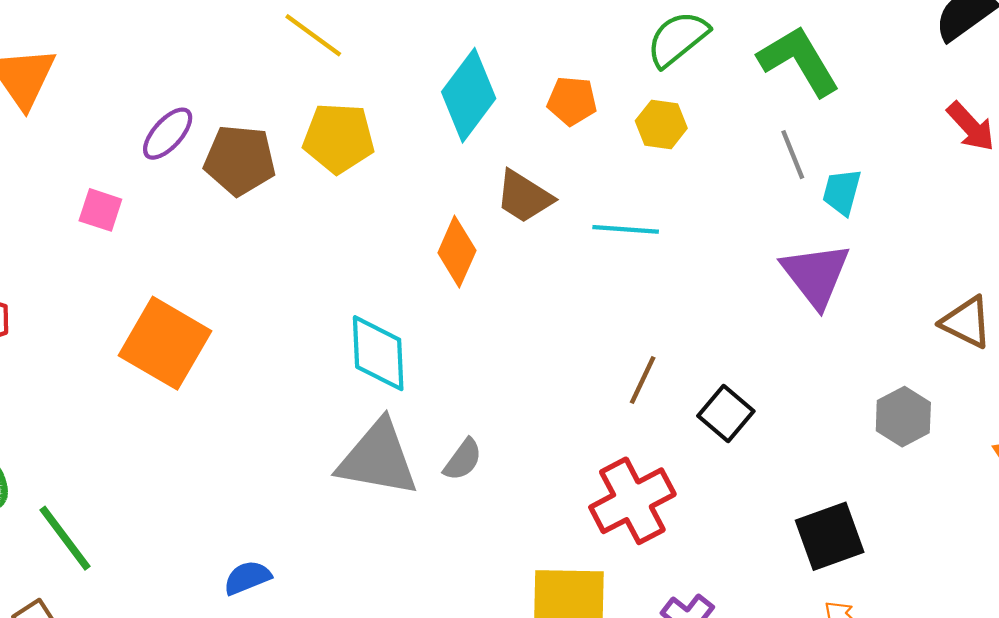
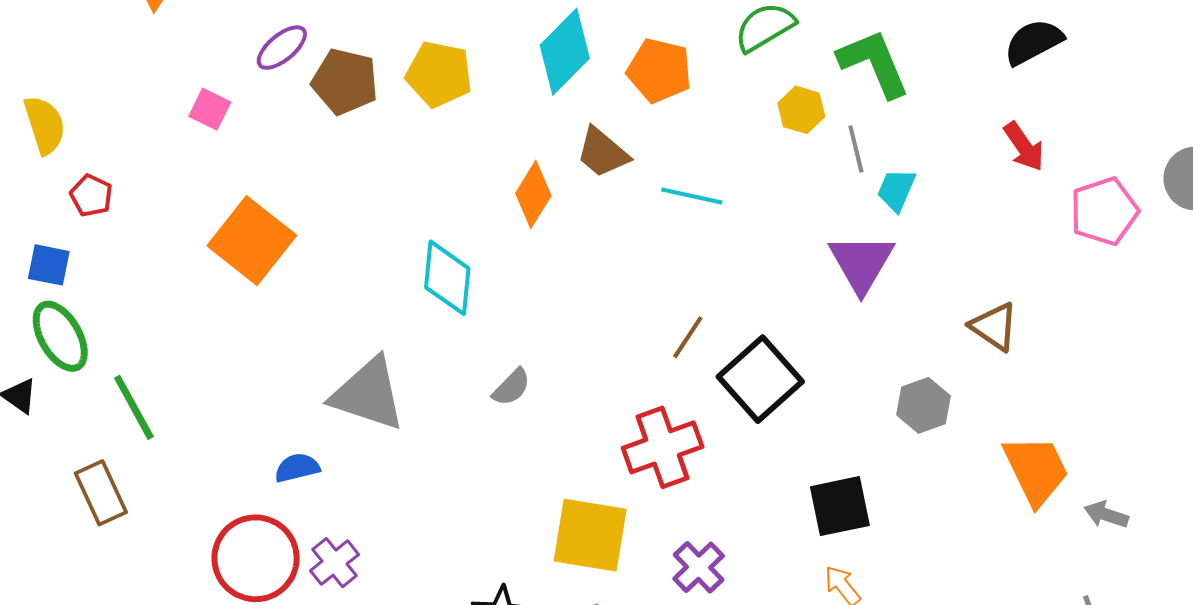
orange pentagon: (572, 101) -> (659, 70), size x1.4
yellow hexagon: (661, 124) -> (801, 110), moved
black square: (726, 414) -> (760, 379), size x1.6
gray triangle: (378, 458) -> (368, 394), moved

